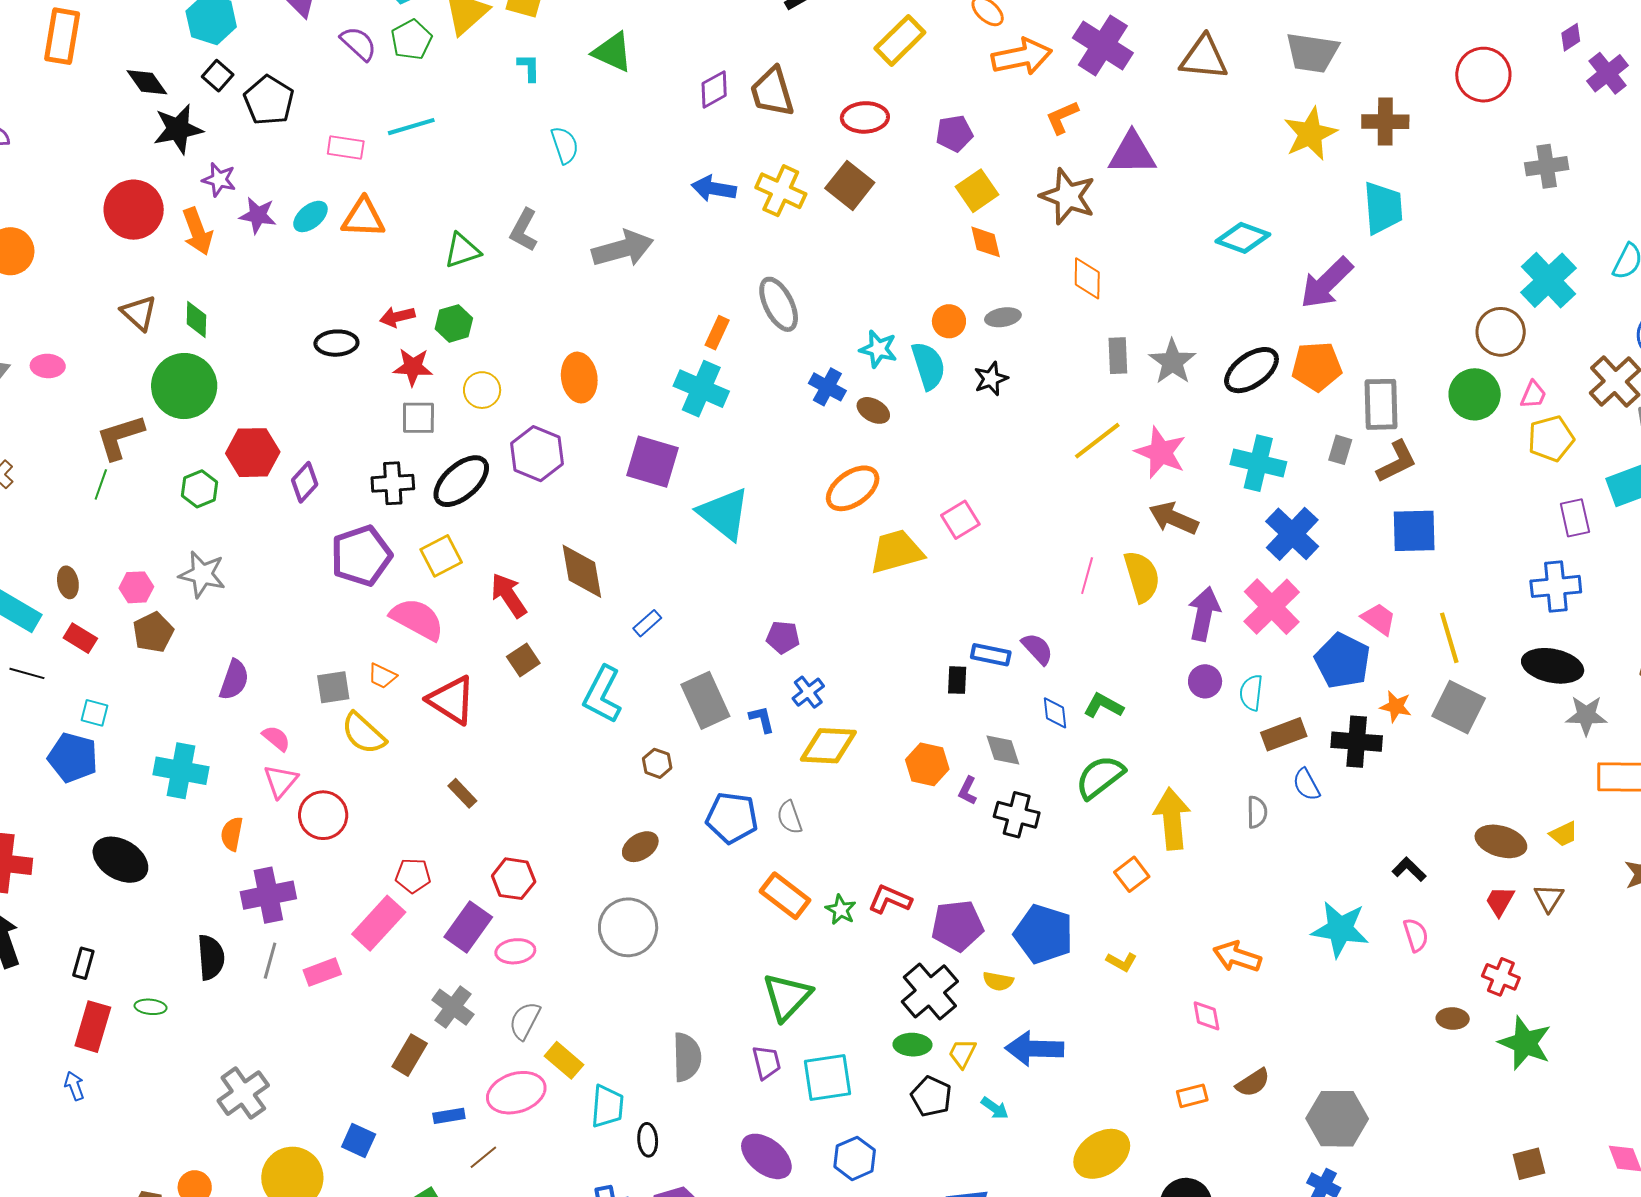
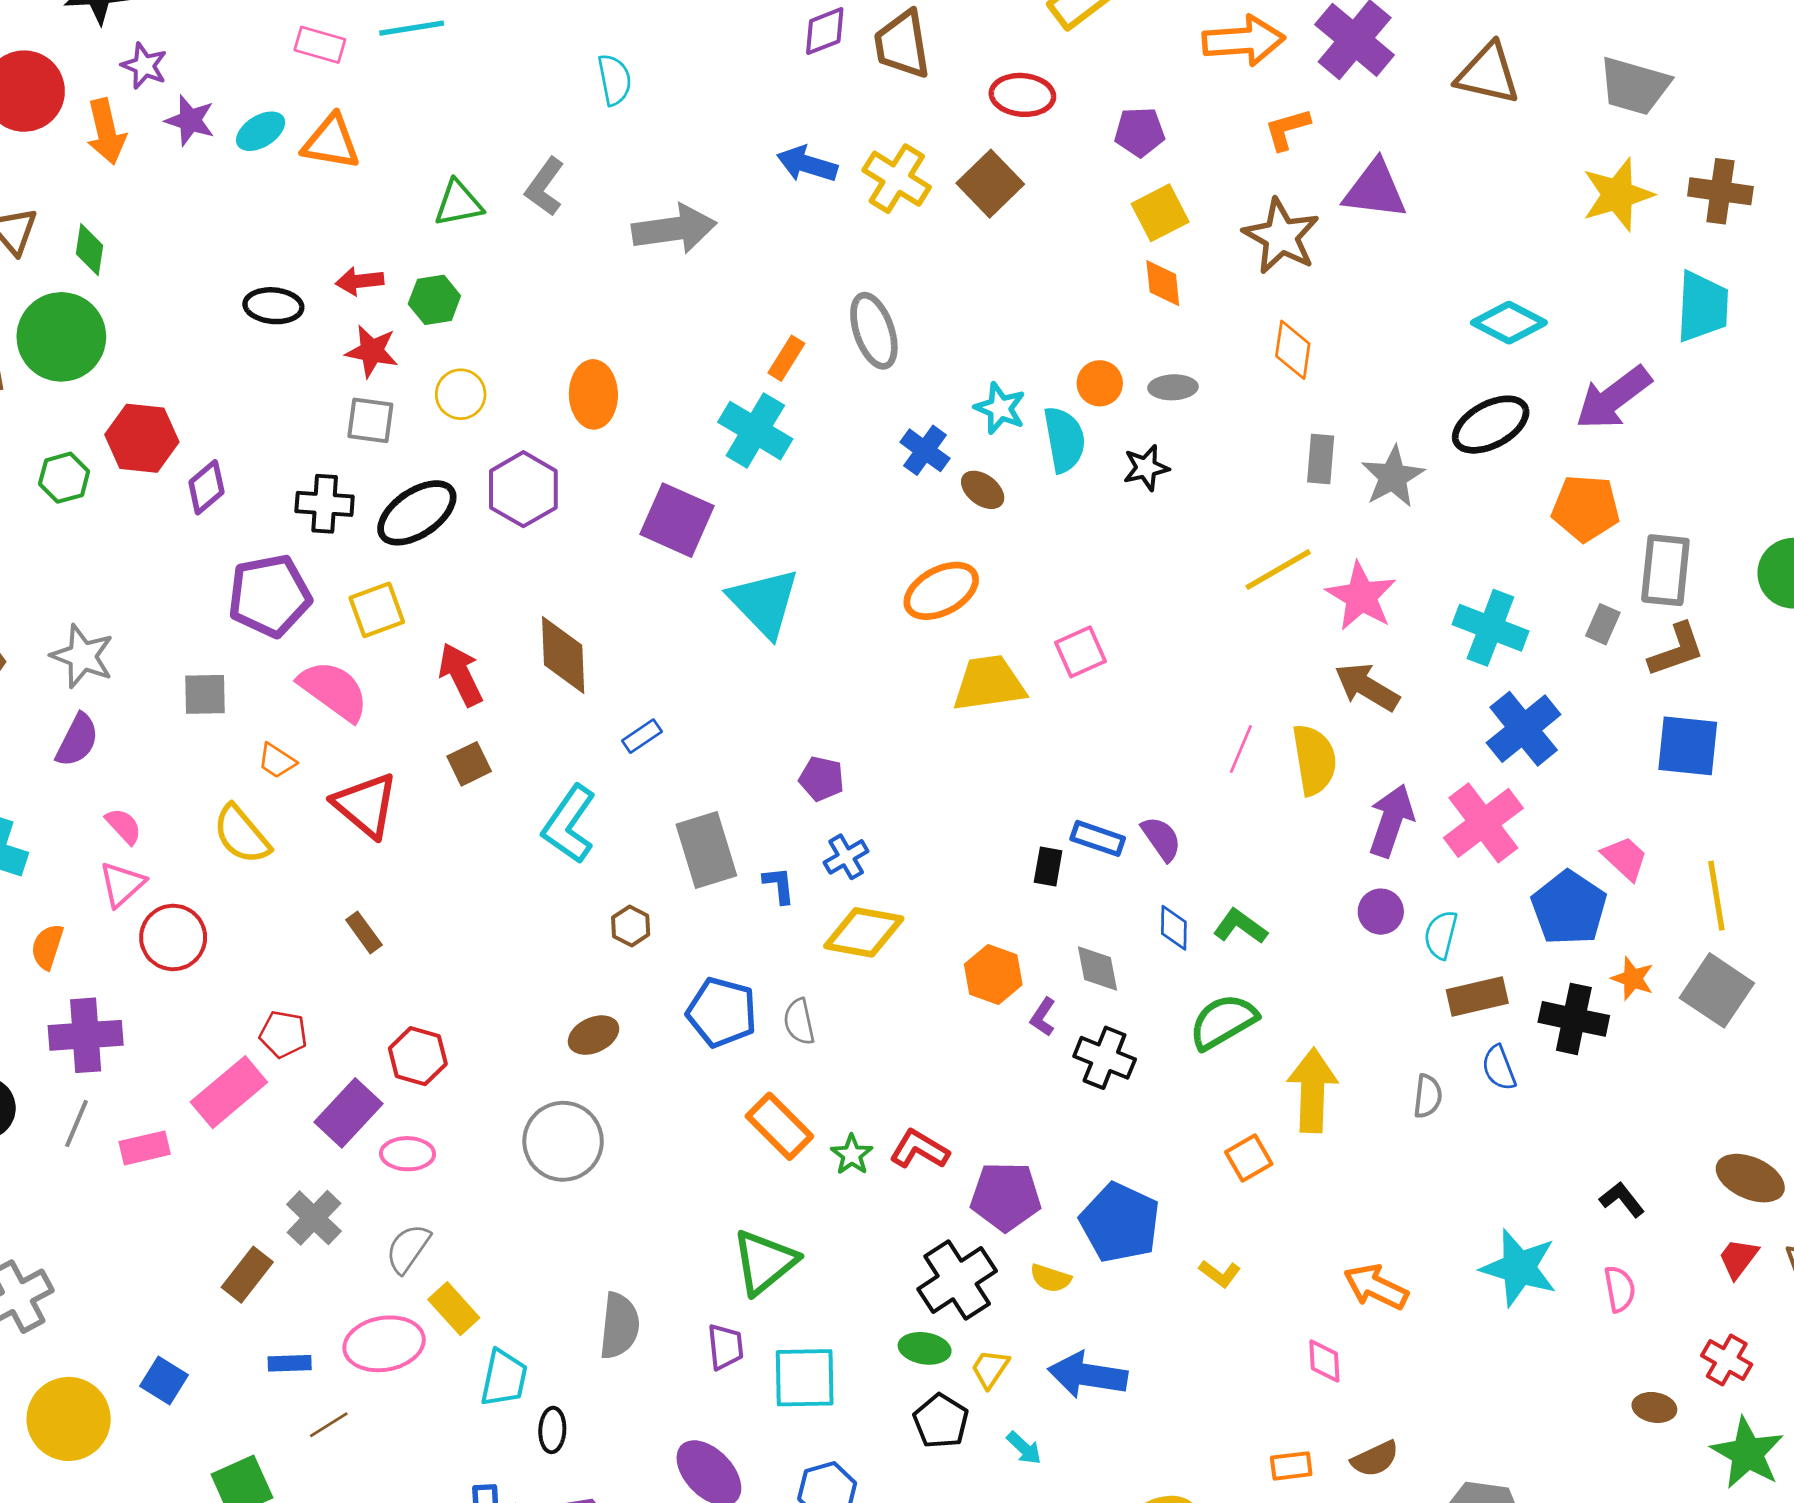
black ellipse: (1252, 370) -> (1491, 425), moved
gray star: (202, 574) -> (82, 656), moved
gray square: (333, 687) -> (205, 694), moved

